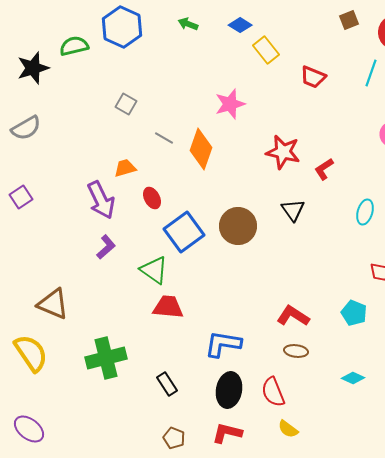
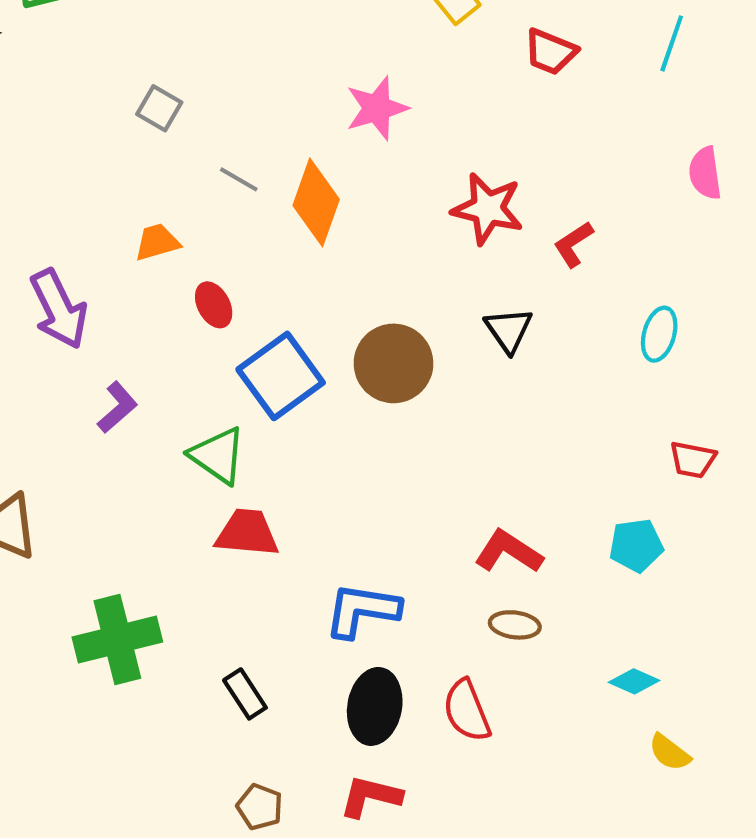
purple arrow: (101, 200) -> (59, 309), moved
cyan pentagon: (354, 313) -> (636, 545), turned -30
yellow semicircle: (288, 429) -> (670, 752), moved

